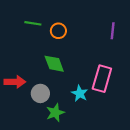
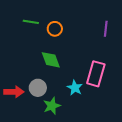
red arrow: (15, 82) -> (14, 92), moved

